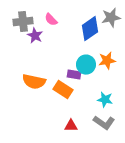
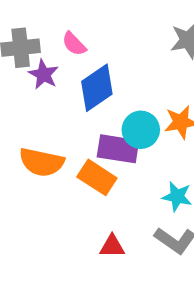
blue diamond: (90, 29) -> (97, 88), moved
purple rectangle: (74, 75) -> (118, 149), size x1.5

